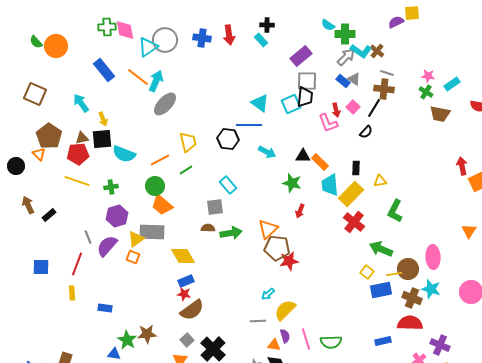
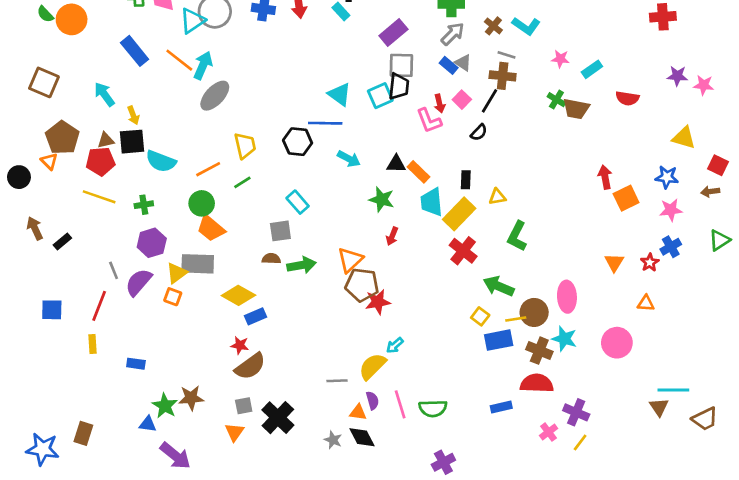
cyan L-shape: (361, 51) -> (526, 26), moved
green cross: (426, 92) -> (556, 100), moved
yellow diamond: (183, 256) -> (238, 295), turned -30
blue rectangle: (186, 281) -> (256, 316), moved
cyan arrow: (268, 294) -> (395, 345), moved
gray square: (187, 340) -> (244, 406), turned 32

